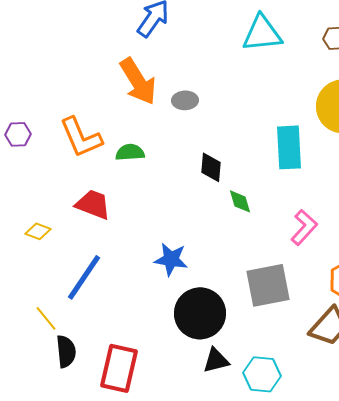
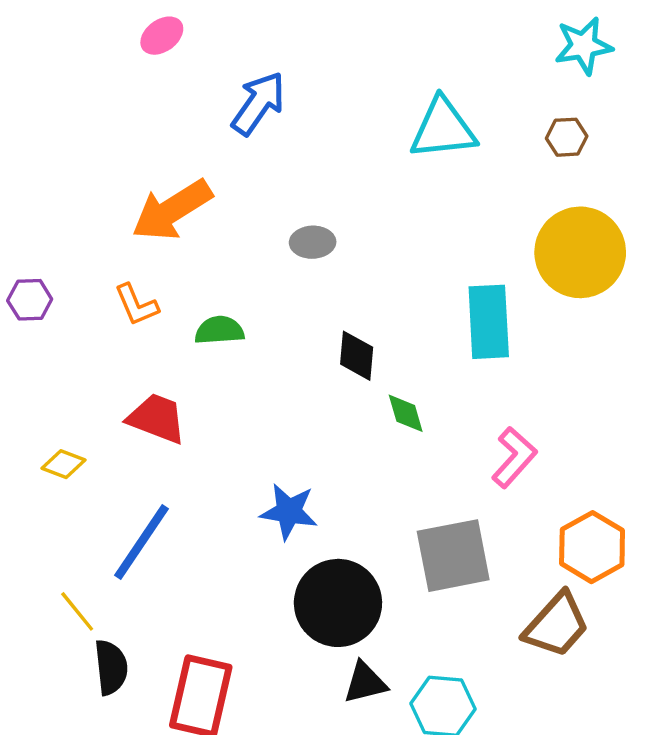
orange arrow: (138, 81) -> (172, 210), moved, turned 90
orange L-shape: (81, 137) -> (136, 305), size x0.6

